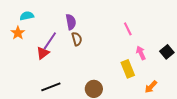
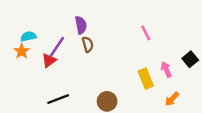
cyan semicircle: (27, 16) -> (28, 36), moved
orange star: (18, 33) -> (22, 51), moved
pink arrow: (141, 53) -> (166, 69), moved

